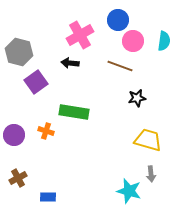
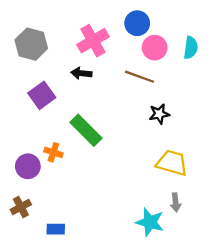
gray hexagon: (19, 52) -> (31, 44), moved
green rectangle: (74, 112) -> (86, 130), turned 36
purple circle: (14, 135) -> (28, 166), moved

